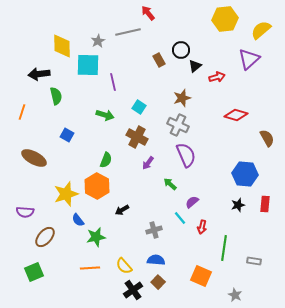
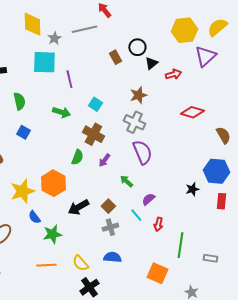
yellow hexagon: (225, 19) -> (184, 30), moved
yellow diamond: (62, 46) -> (32, 24), moved
green semicircle: (56, 96) -> (19, 101), moved
green semicircle: (106, 160) -> (77, 157), moved
blue hexagon: (245, 174) -> (216, 171), moved
black star: (238, 205) -> (192, 189), moved
black arrow: (122, 210) -> (78, 207), size x1.5
brown square: (158, 282) -> (108, 206), moved

